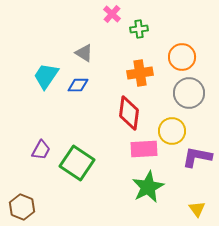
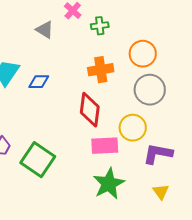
gray triangle: (84, 53) -> (45, 30), moved
yellow triangle: (197, 209) -> (161, 192), moved

